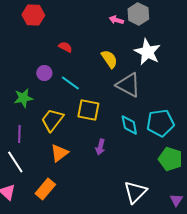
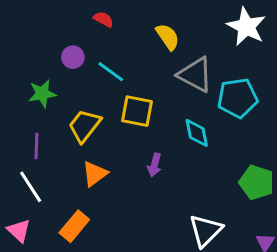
white star: (147, 52) -> (246, 27), moved
cyan pentagon: (160, 123) -> (238, 98), moved

